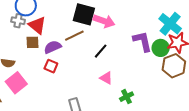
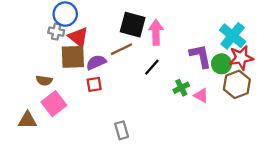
pink arrow: (104, 21) -> (156, 32), turned -110
brown square: (32, 42) -> (73, 57), size x1.6
red square: (51, 66) -> (94, 84), turned -32
pink triangle: (106, 78) -> (201, 95), moved
green cross: (127, 97) -> (181, 88), moved

